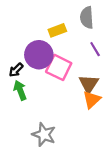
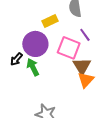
pink square: (59, 67) -> (69, 48), moved
green arrow: (20, 90) -> (33, 67), moved

